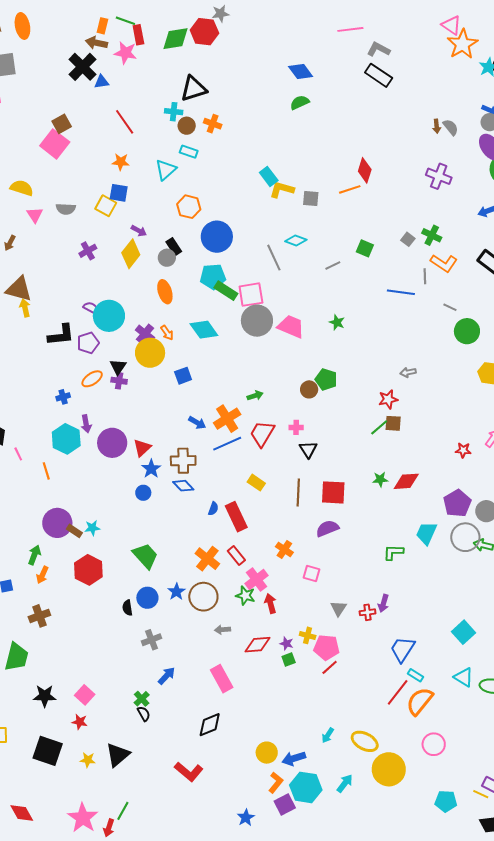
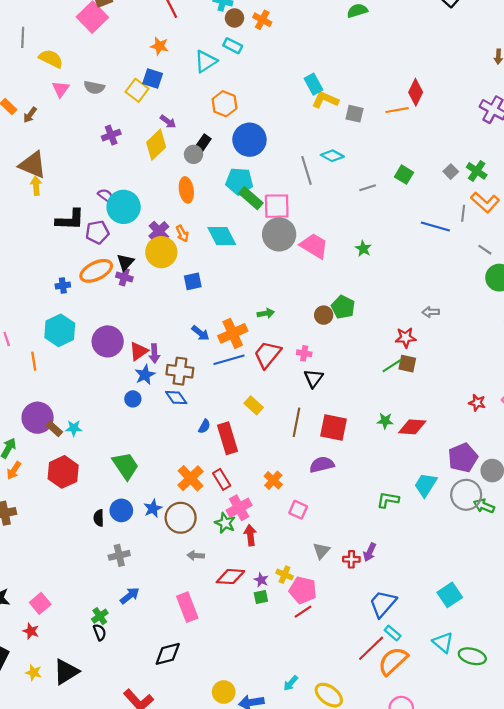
black rectangle: (174, 247) -> (203, 144), turned 60
orange ellipse: (92, 379) -> (96, 271), size x1.4
purple arrow: (86, 424) -> (154, 353), moved

